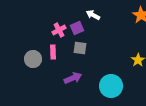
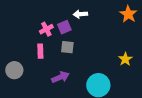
white arrow: (93, 15) -> (80, 14), turned -32
gray circle: (33, 59) -> (14, 70), moved

